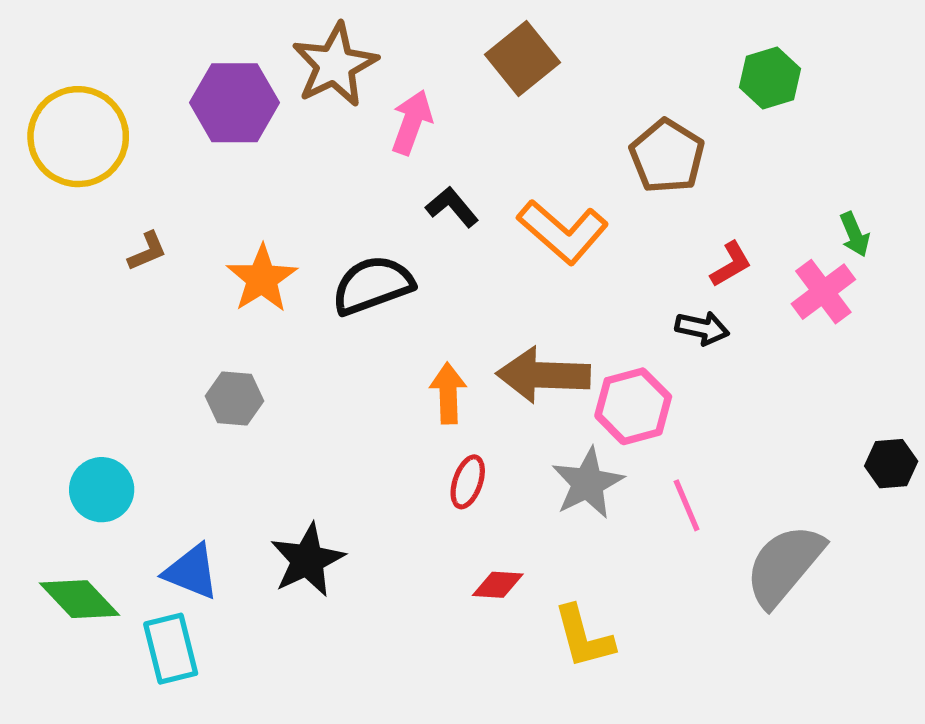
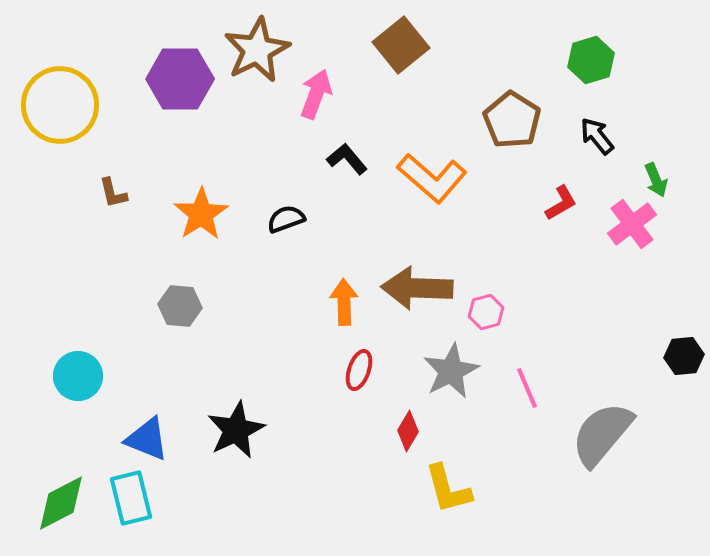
brown L-shape: (147, 251) -> (113, 193), turned 100
black semicircle: (373, 285) -> (286, 219), size x0.6
black arrow: (702, 328) -> (597, 136), moved, turned -141
pink hexagon: (633, 406) -> (486, 312), size x0.6
red diamond: (498, 585) -> (408, 431), moved, turned -63
green diamond: (79, 599) -> (61, 503), moved, turned -74

